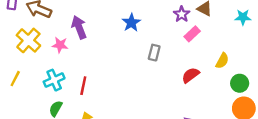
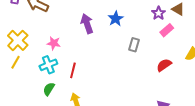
purple arrow: (79, 27) -> (87, 24), moved
yellow cross: (28, 40) -> (18, 40), moved
pink star: (60, 45) -> (54, 43), moved

